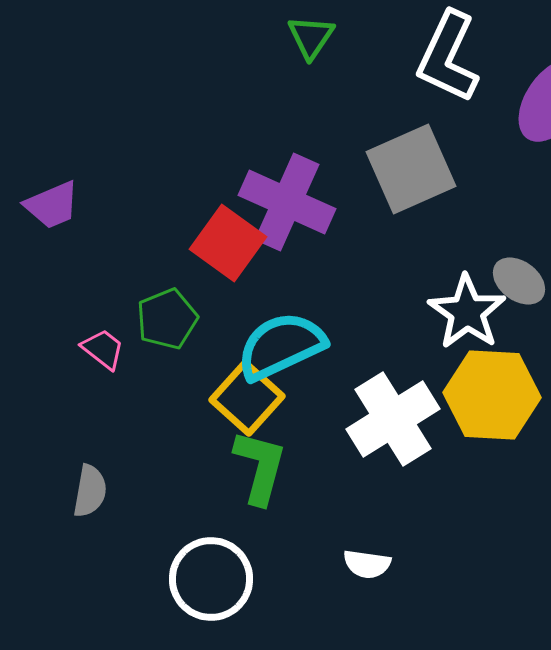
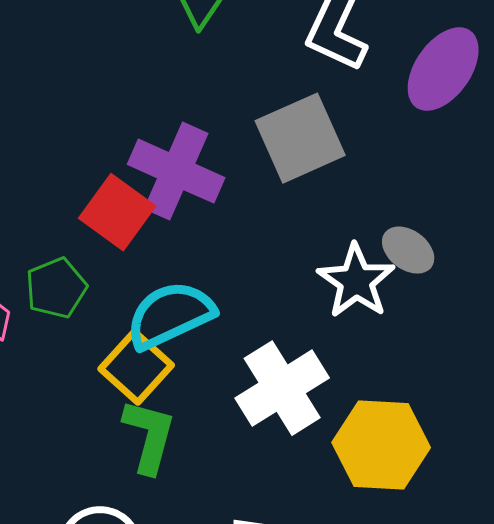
yellow hexagon: (492, 395) -> (381, 445), moved

